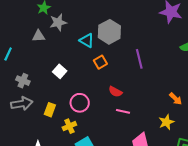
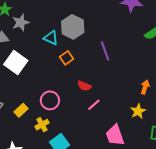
white square: (60, 71) -> (16, 62), moved, size x1.6
orange arrow: (176, 99) -> (145, 87), turned -112
yellow rectangle: (50, 110) -> (21, 110), turned 32
pink line: (123, 111) -> (94, 105), turned -48

